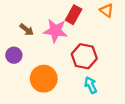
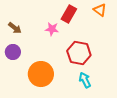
brown arrow: (27, 30) -> (15, 28), moved
pink star: (55, 31) -> (52, 29), size x0.6

